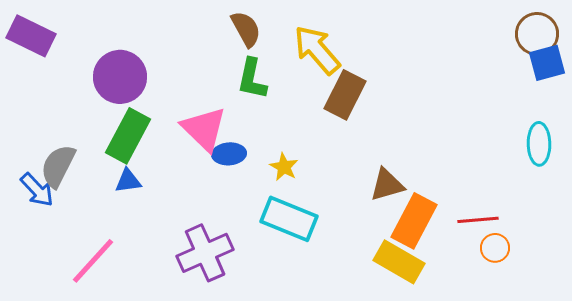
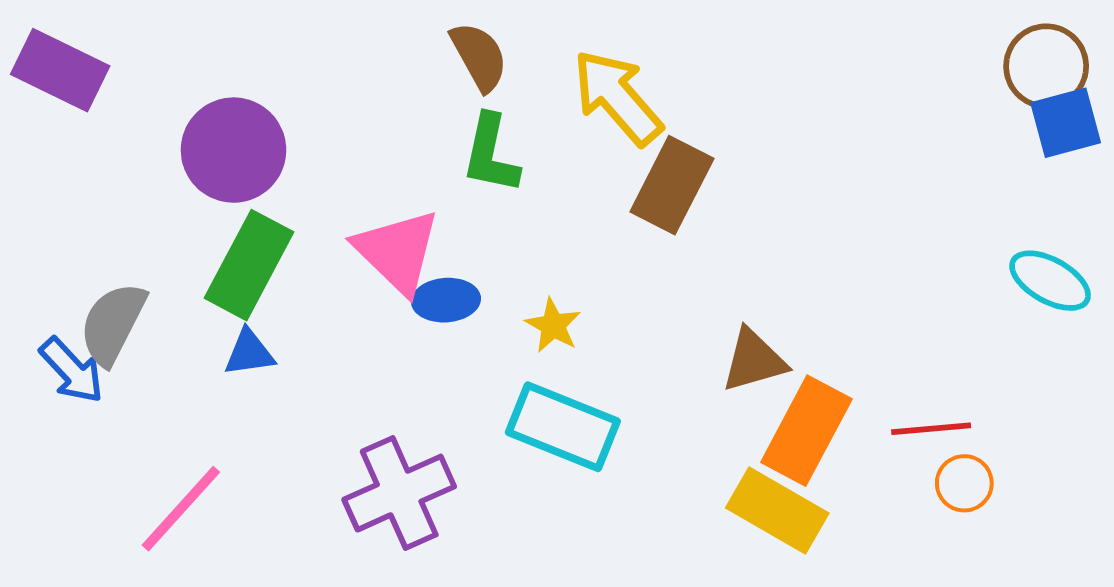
cyan ellipse: (539, 144) -> (1050, 281), turned -60

